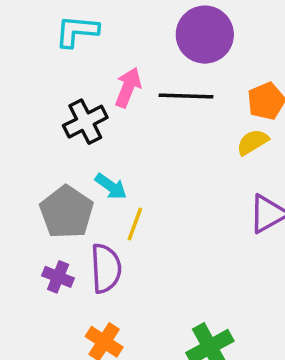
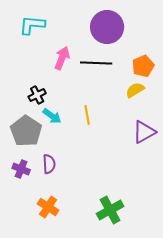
black cross: (85, 122) -> (37, 95), moved, size x0.7
yellow line: (135, 224) -> (87, 115), moved, turned -30
purple semicircle: (106, 268) -> (49, 164), size x0.7

